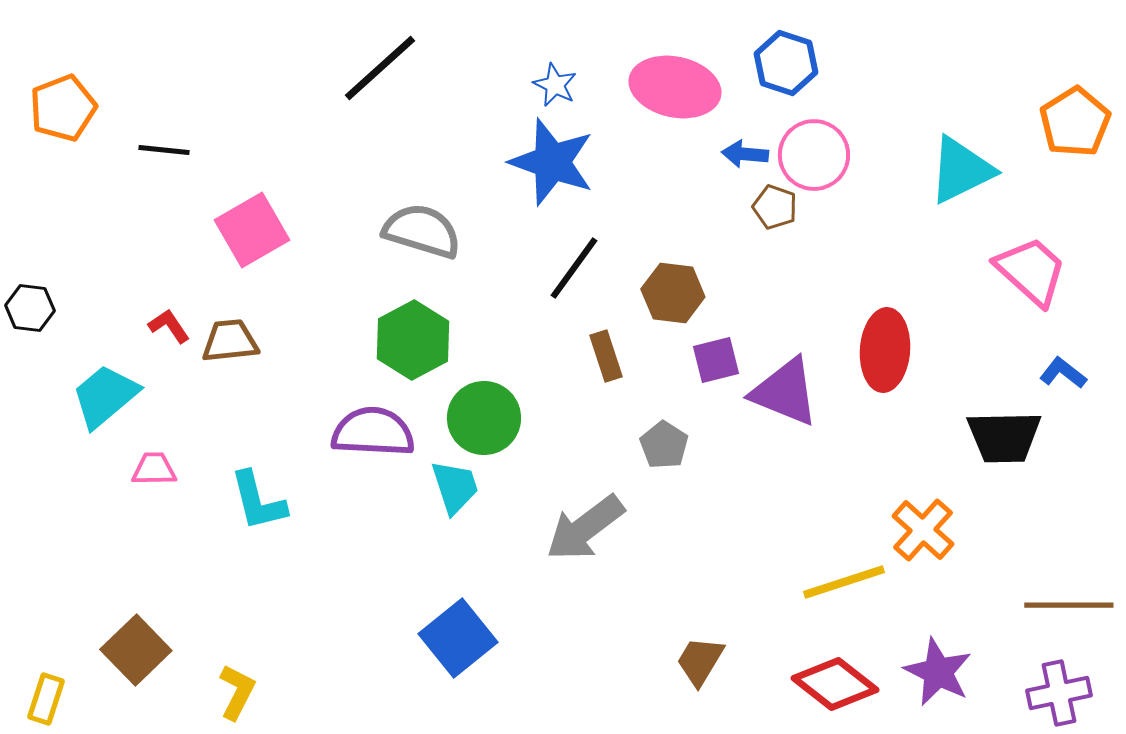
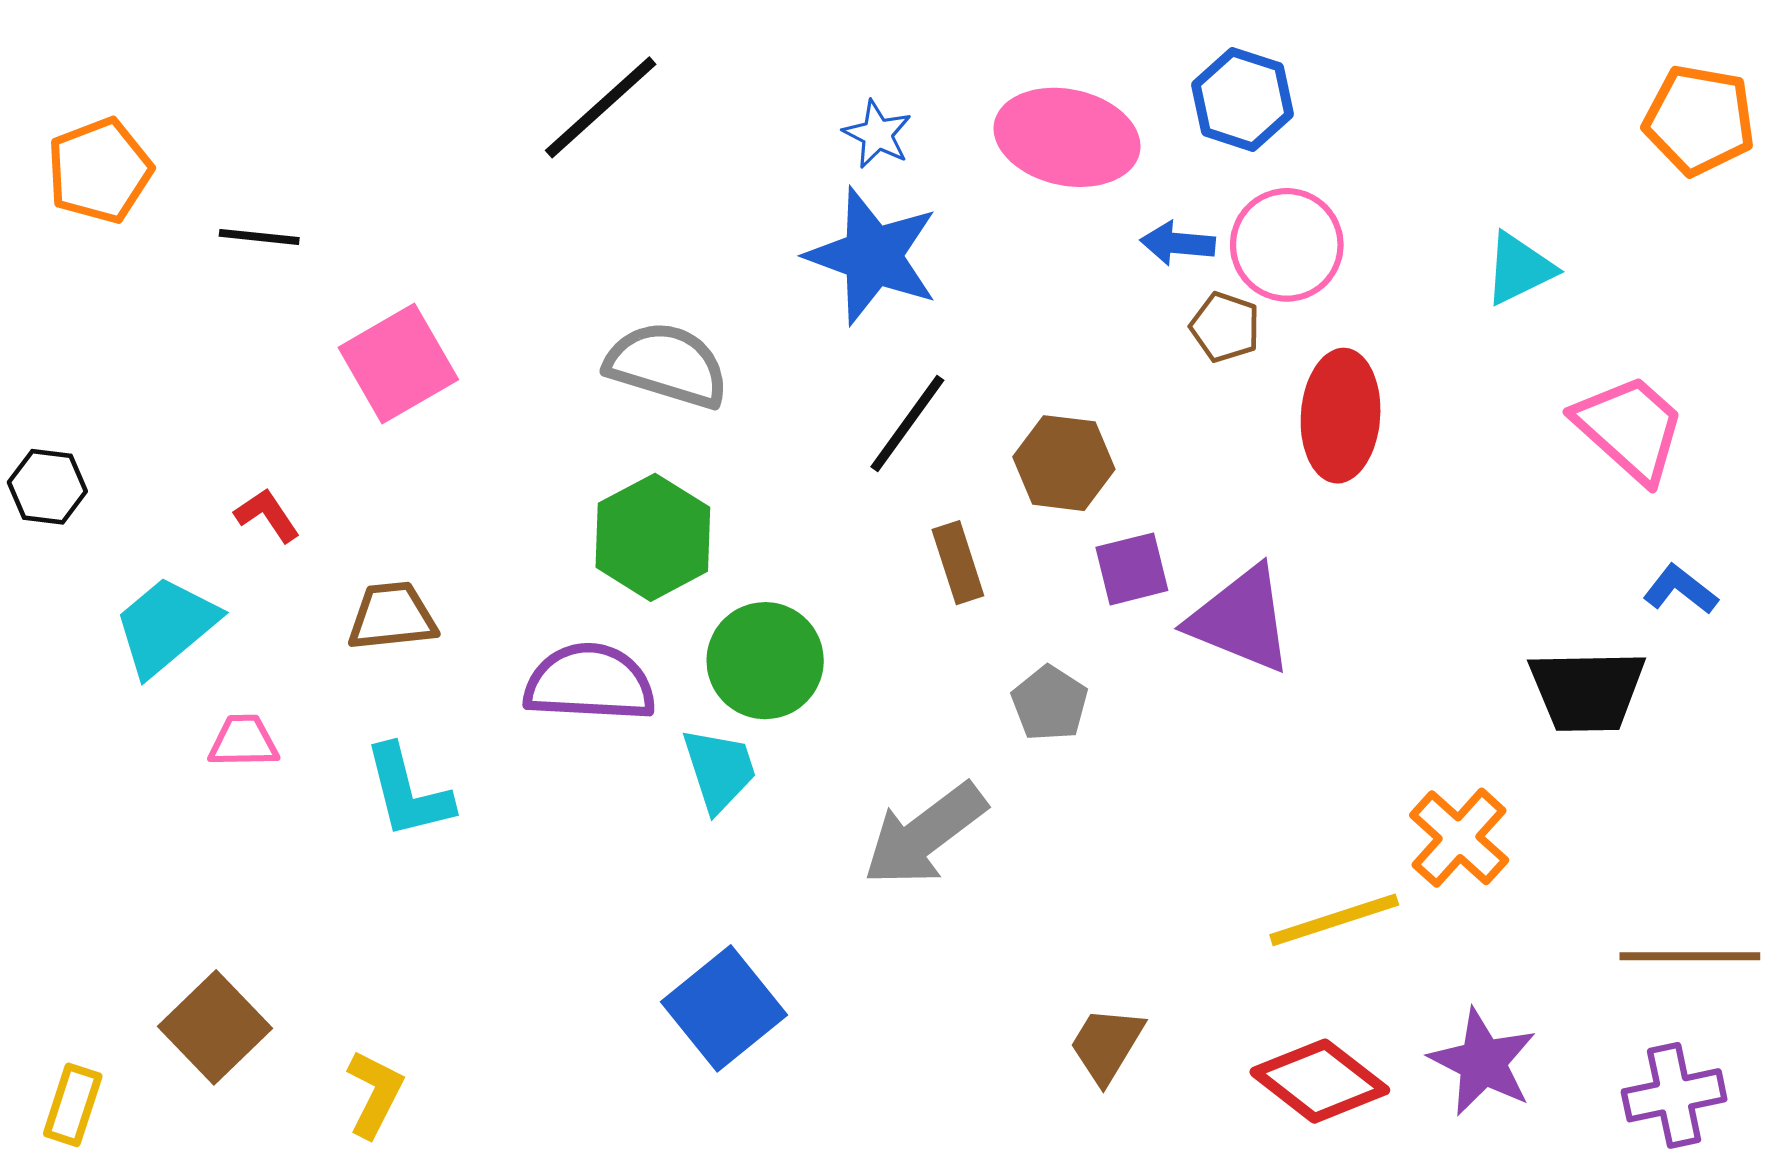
orange pentagon: (1075, 122) -> (1699, 120), moved, turned -30
cyan triangle: (961, 170) -> (1519, 269), size x0.7
brown trapezoid: (230, 341) -> (392, 616), moved
red ellipse: (885, 350) -> (1341, 416), moved

